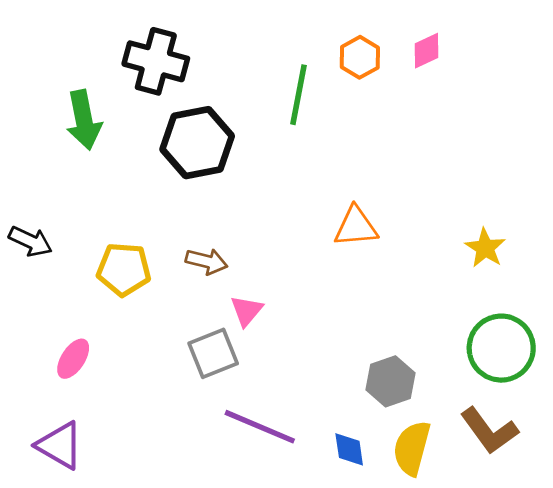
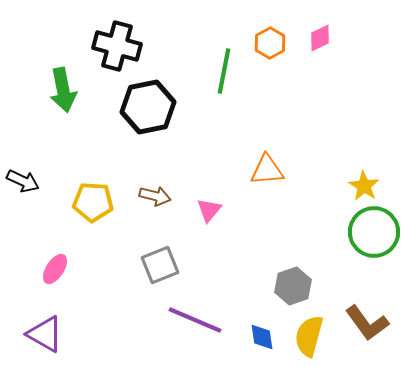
pink triangle: (246, 311) -> (209, 210), moved
green circle: (501, 348) -> (374, 232), moved

